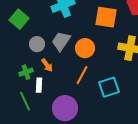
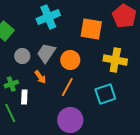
orange arrow: (47, 65) -> (40, 77), moved
cyan square: (109, 87) -> (105, 94), moved
purple circle: (65, 108) -> (70, 120), moved

